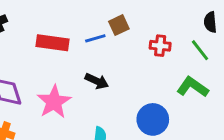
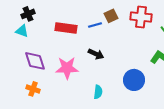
red cross: (160, 46) -> (141, 17), moved, size x1.5
pink star: (54, 102) -> (67, 68), turned 30

